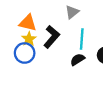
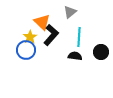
orange triangle: (28, 23) -> (42, 22), moved, turned 30
black semicircle: (77, 59) -> (75, 56), turned 40

